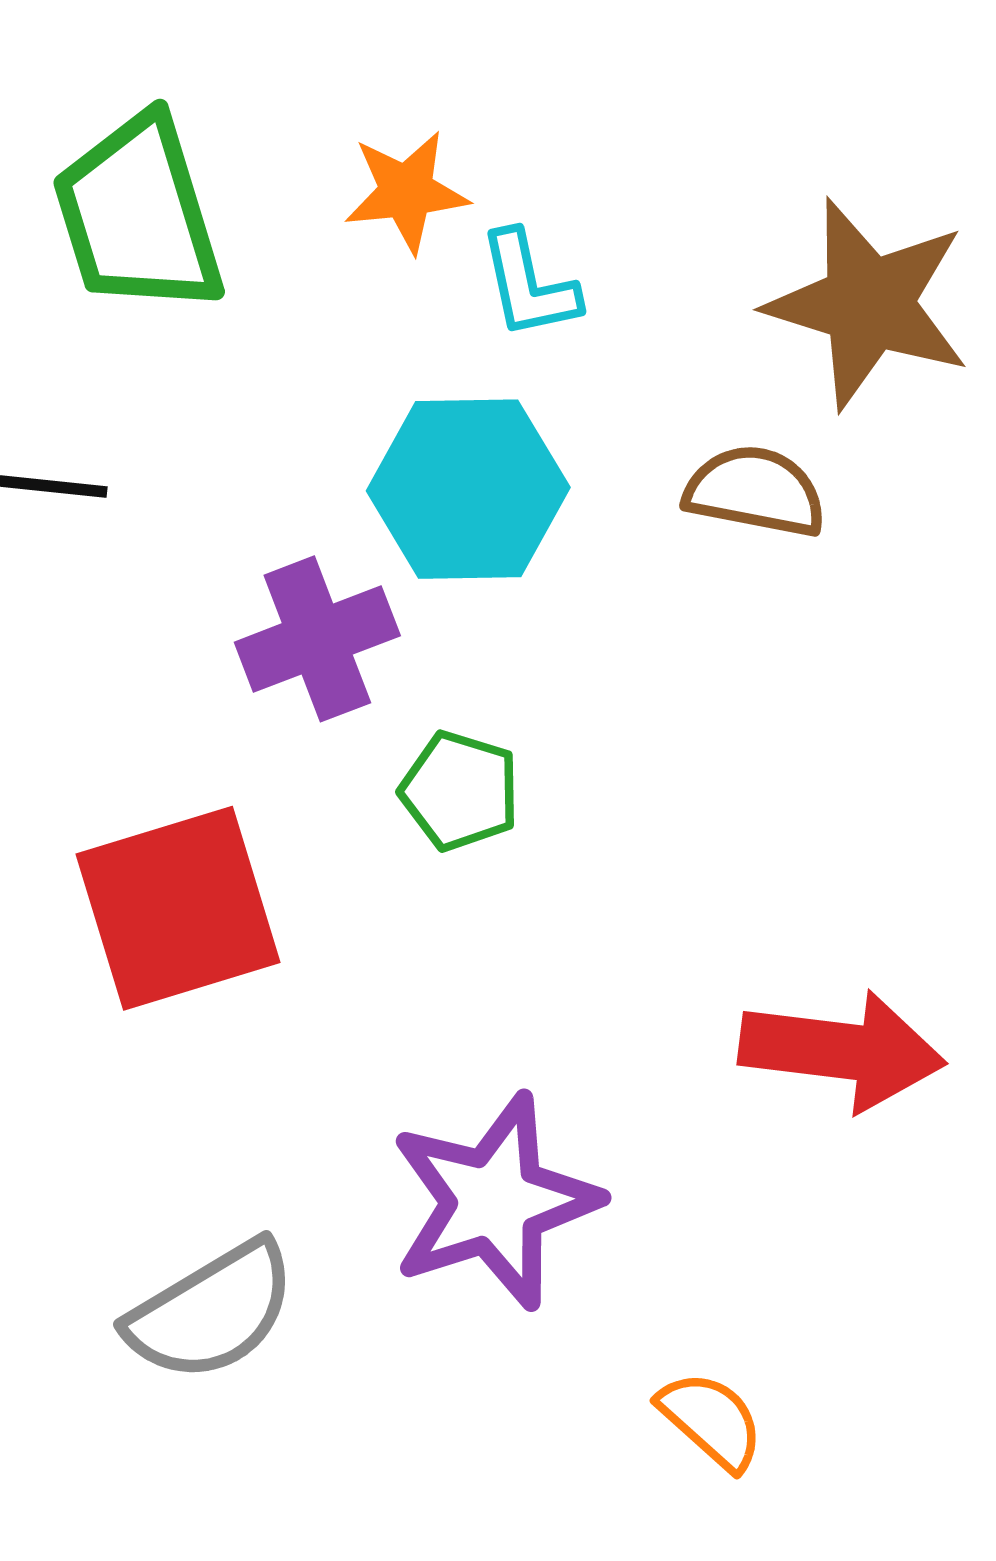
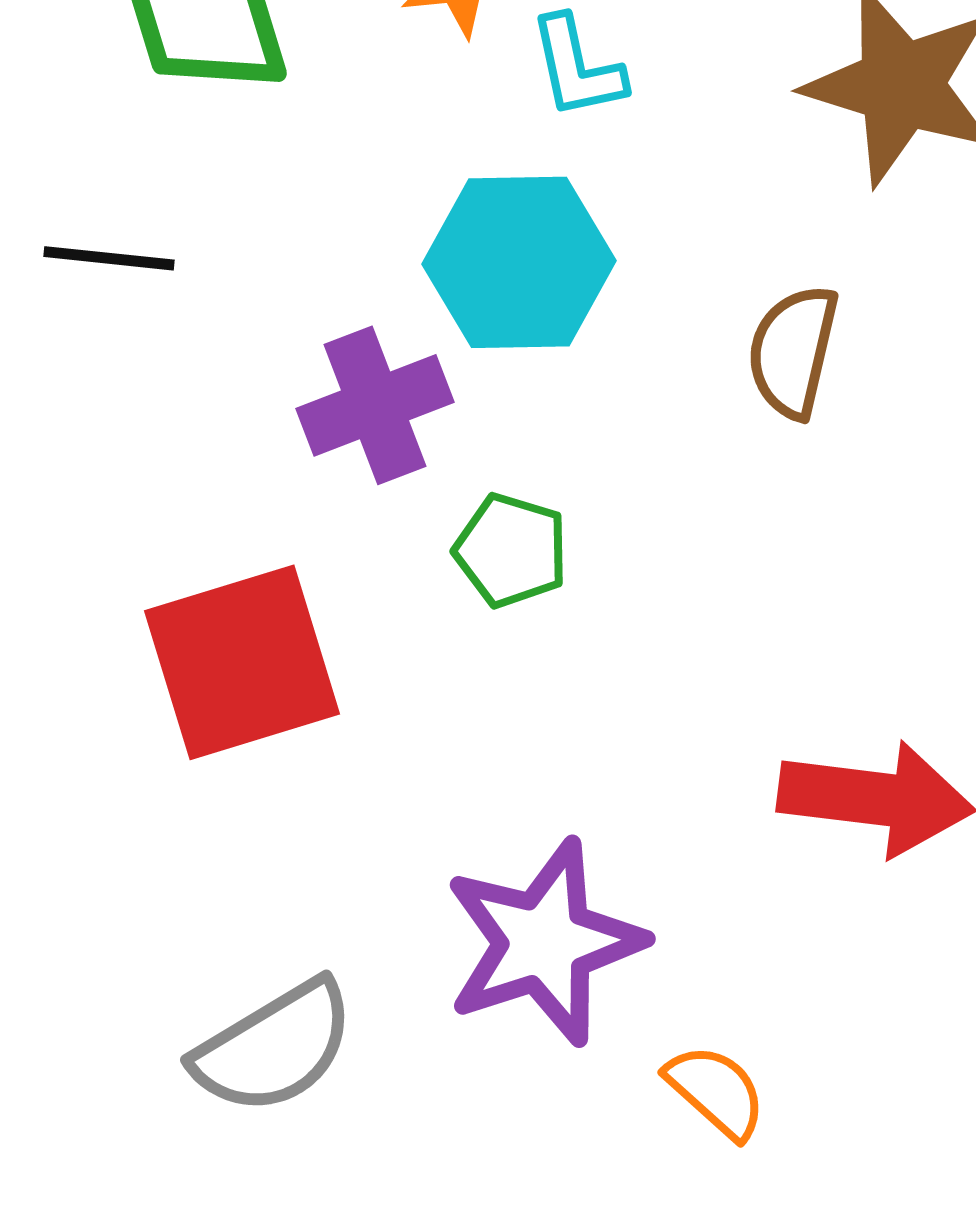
brown semicircle: (755, 491) -> (793, 351), moved, turned -88
orange semicircle: (711, 1420) -> (716, 1091), moved

